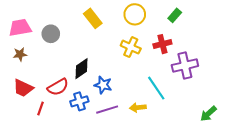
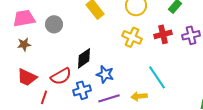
purple cross: (185, 66) -> (191, 35), moved, size x0.7

